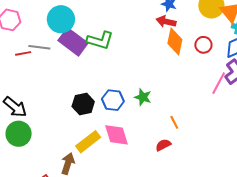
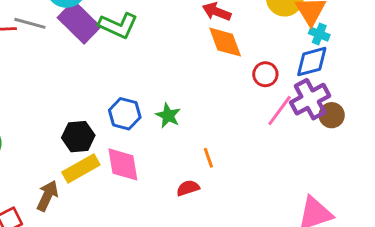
orange diamond: (175, 42) -> (225, 42), turned -40
red circle: (203, 45) -> (265, 74), moved
black hexagon: (83, 104) -> (78, 137), moved

